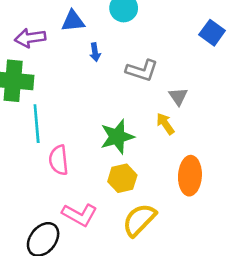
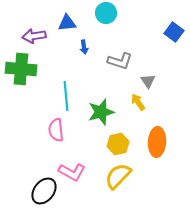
cyan line: (37, 124) -> (66, 96), moved
yellow hexagon: (122, 178) -> (118, 144), moved

